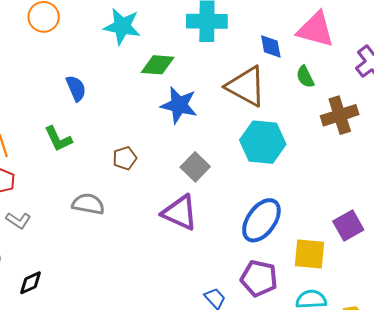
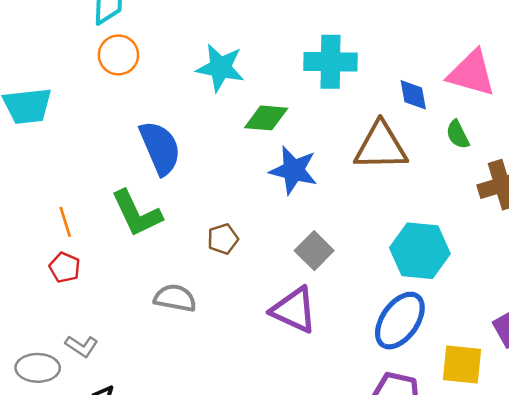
brown triangle: (246, 86) -> (381, 146), turned -30
blue semicircle: (76, 88) -> (160, 148), size x1.6
green L-shape: (58, 139) -> (137, 213), size x1.4
cyan hexagon: (263, 142) -> (420, 251), moved
gray L-shape: (18, 220) -> (82, 346), moved

